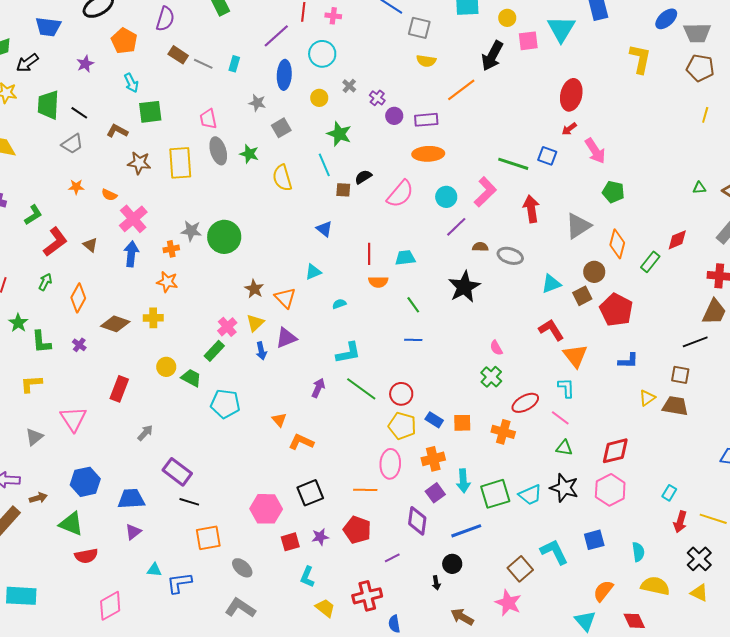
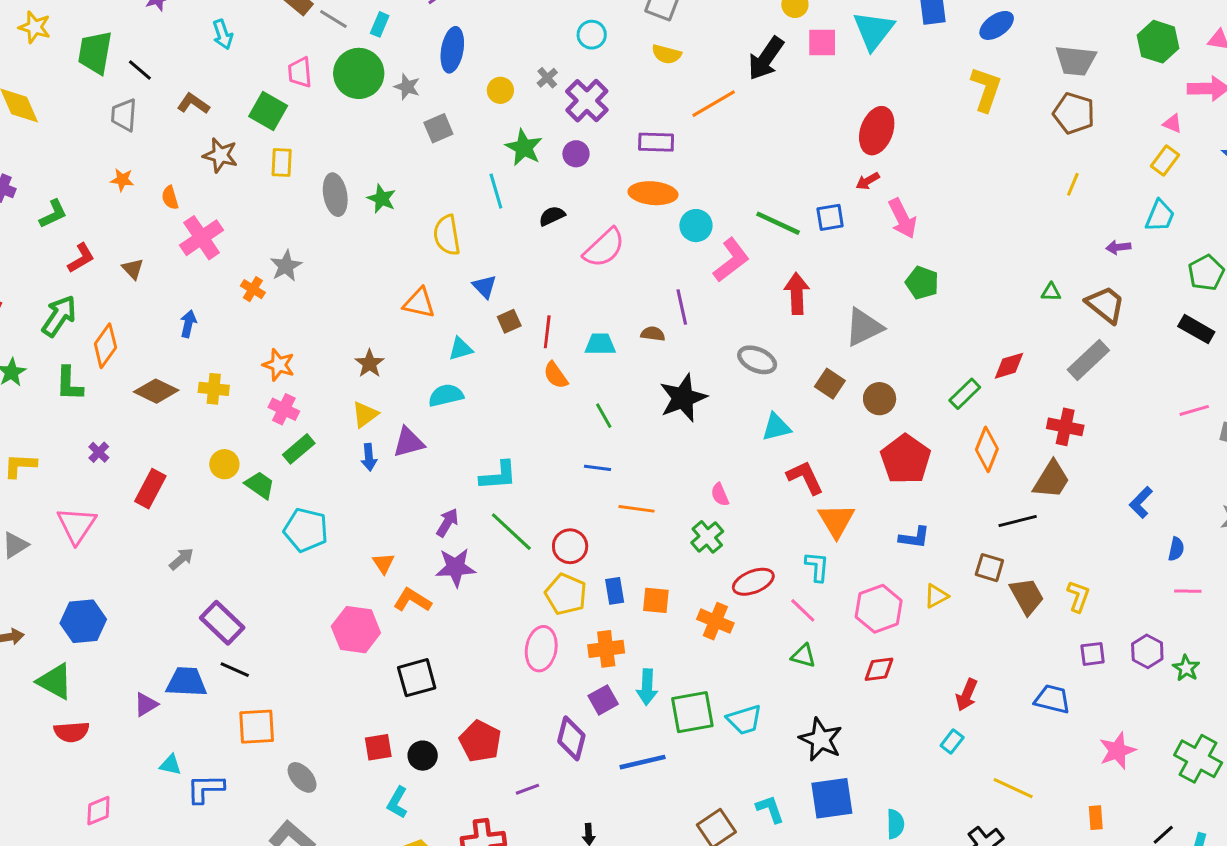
blue ellipse: (666, 19) -> (997, 25), moved
cyan circle: (322, 54) -> (592, 35), moved, size x0.7
purple cross: (377, 98) -> (587, 101), size x1.8
green square: (150, 112) -> (268, 111), moved, turned 30
purple circle: (394, 116) -> (576, 154), moved
pink trapezoid: (208, 119) -> (300, 72), moved
gray trapezoid: (72, 144) -> (124, 115), turned 120
gray ellipse: (218, 151) -> (335, 195), moved
green star: (249, 154) -> (382, 199), moved
blue square: (547, 156) -> (830, 217), turned -36
yellow rectangle: (180, 163) -> (282, 163), size x0.6
yellow semicircle: (282, 178) -> (447, 235), moved
brown square: (343, 190) -> (509, 321), moved, turned -35
orange semicircle: (109, 195) -> (170, 198), turned 42
cyan circle: (446, 197) -> (696, 226), moved
purple line: (456, 227) -> (682, 307), turned -65
gray star: (191, 231) -> (286, 266), turned 30
green circle: (224, 237) -> (359, 73), moved
red L-shape: (55, 242) -> (81, 258), size x0.7
orange diamond: (617, 244) -> (987, 449), moved
brown semicircle: (480, 247) -> (653, 334), moved
orange cross: (171, 249) -> (253, 289), turned 35
blue arrow: (131, 254) -> (188, 324), moved, size x0.7
green arrow: (45, 282) -> (59, 316), size x1.6
orange star: (167, 282) -> (279, 365), moved
orange semicircle: (378, 282) -> (556, 375), turned 48
cyan triangle: (551, 284) -> (776, 427), moved
brown square: (582, 296) -> (830, 384), moved, turned -36
orange triangle: (285, 298) -> (419, 303), moved, turned -40
cyan semicircle: (339, 304) -> (446, 395), moved, size x1.6
pink cross: (227, 327) -> (284, 409), moved, turned -30
green L-shape: (41, 342) -> (69, 384), moved
purple cross: (79, 345) -> (99, 452), moved
brown trapezoid: (675, 406) -> (1027, 596), moved, turned 44
blue rectangle: (434, 420) -> (615, 591), turned 42
red diamond: (615, 451) -> (879, 669), size x0.7
black star: (564, 488) -> (821, 739), moved
orange line: (365, 490) -> (637, 509), moved
pink hexagon: (610, 490) -> (879, 609), moved
blue trapezoid: (131, 499) -> (186, 682), moved
pink hexagon: (266, 509) -> (356, 630), moved
red arrow: (680, 522) -> (967, 695), moved
purple star: (320, 537) -> (456, 567), moved, size x1.5
blue square: (594, 540) -> (832, 798), size x1.4
cyan L-shape: (554, 552) -> (770, 809), size x0.7
black circle: (452, 564) -> (423, 756), moved
pink diamond: (110, 606) -> (98, 811), size x0.7

